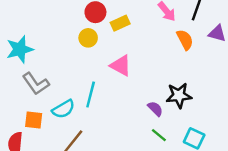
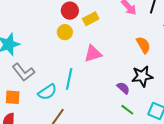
orange semicircle: (185, 40) -> (143, 45), moved
pink triangle: (121, 65) -> (93, 54), turned -42
orange square: (34, 120) -> (13, 97), moved

